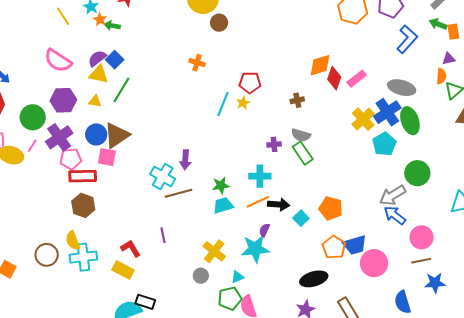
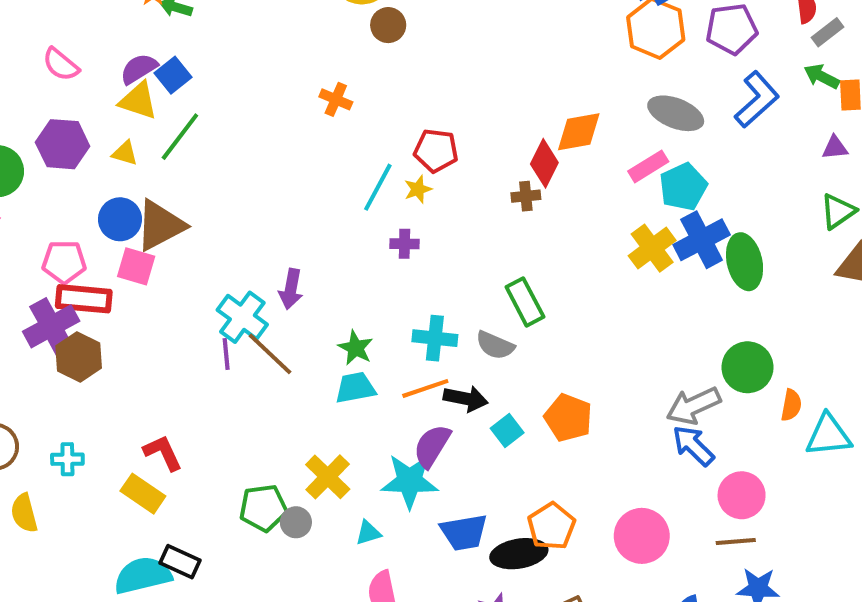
pink semicircle: (58, 61) -> (61, 64), size x0.7
orange semicircle: (441, 76) -> (791, 405), moved
red diamond: (334, 78) -> (544, 163), moved
gray ellipse: (402, 88) -> (676, 113), moved
gray semicircle: (301, 135) -> (495, 345), moved
purple cross: (59, 137) -> (51, 326), moved
purple cross: (274, 144) -> (404, 244), moved
cyan pentagon: (384, 144) -> (683, 187), moved
green star: (221, 185) -> (356, 348), turned 30
brown line: (179, 193) -> (270, 354), turned 52
purple semicircle: (264, 230) -> (432, 446), size x1.6
purple line: (163, 235) -> (226, 354), moved
yellow semicircle: (73, 241) -> (24, 513), moved
blue trapezoid: (355, 245) -> (464, 532), moved
orange pentagon: (334, 247) -> (551, 526), moved
cyan cross: (83, 257) -> (67, 459), size x0.6
green pentagon: (230, 298) -> (263, 508), moved

